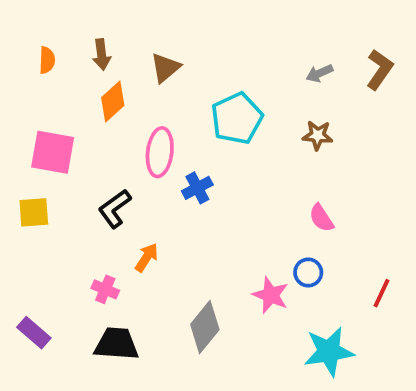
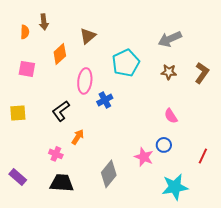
brown arrow: (101, 54) -> (44, 22), moved
brown L-shape: (380, 70) -> (202, 73), moved
gray arrow: (319, 73) -> (170, 39), size x1.6
pink square: (53, 152) -> (27, 69), moved, size x0.7

